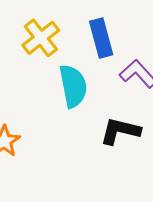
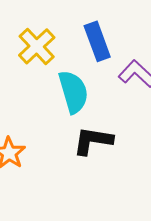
black L-shape: (120, 131) -> (93, 141), moved

